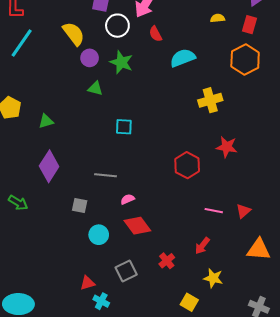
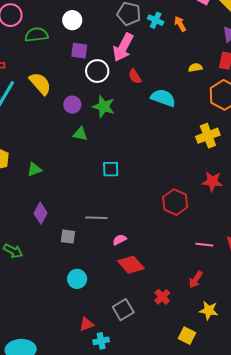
yellow semicircle: (218, 18) -> (195, 68), moved
yellow semicircle: (74, 34) -> (40, 84), moved
cyan semicircle: (183, 58) -> (163, 98), turned 45
yellow cross: (210, 100) -> (208, 136), moved
purple diamond: (49, 166) -> (41, 213), size x0.7
gray square: (80, 205) -> (68, 237), moved
cyan circle: (99, 235) -> (77, 279), moved
cyan cross: (101, 301) -> (101, 341), turned -35

